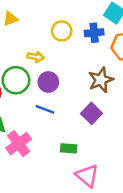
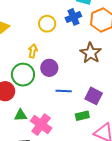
yellow arrow: (36, 57) -> (33, 51), turned -72
blue line: (45, 109) -> (64, 91), moved
purple square: (92, 113) -> (94, 96), moved

